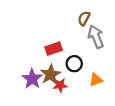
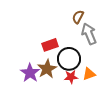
black circle: (74, 64) -> (69, 59), size x1.5
red star: (60, 85) -> (71, 77), moved

